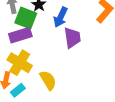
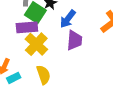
yellow cross: (20, 63) -> (36, 44), moved

